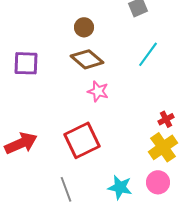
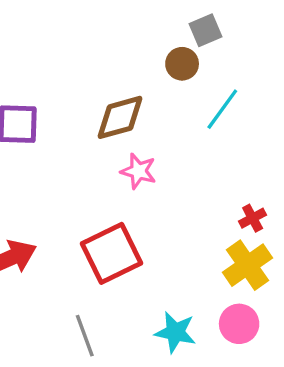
brown circle: (84, 27) -> (182, 64), moved
brown diamond: (87, 59) -> (120, 117), turned -56

